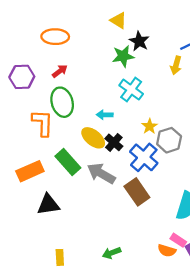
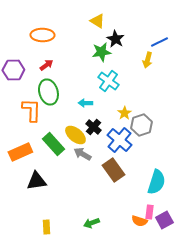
yellow ellipse: (93, 138) -> (75, 135), moved
gray arrow: (101, 173) -> (82, 154), size x0.7
pink rectangle: (178, 240) -> (149, 212), turned 64

